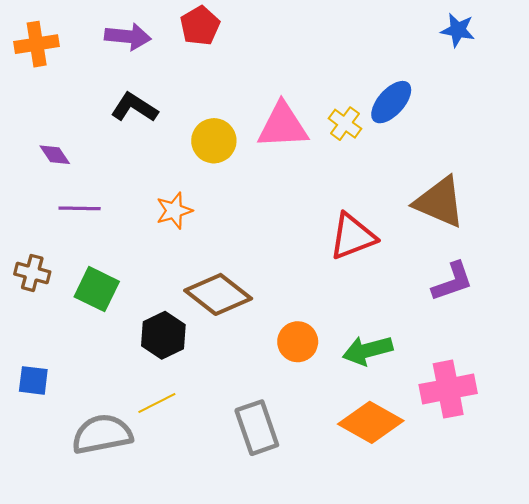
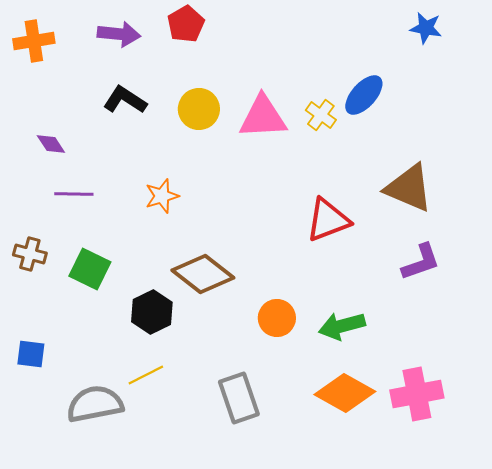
yellow circle: (214, 141) -> (199, 109), moved
pink cross: (448, 389) -> (417, 394), moved

